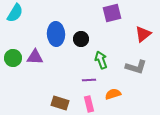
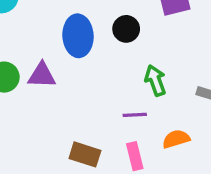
black circle: (81, 39) -> (126, 29), moved

